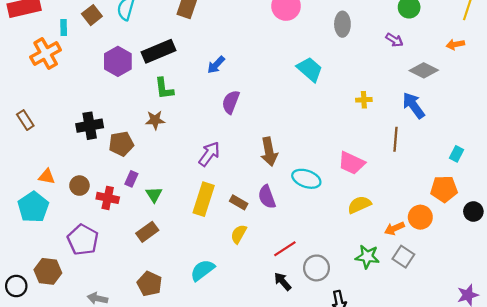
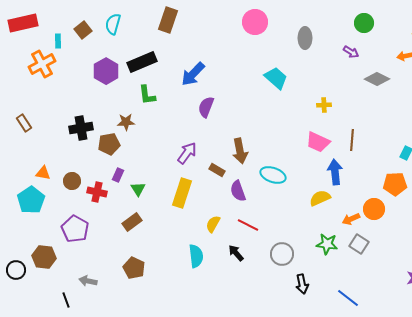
blue arrow: (216, 65) -> (193, 74), size x1.5
blue arrow: (414, 105) -> (335, 172), moved, turned 30
brown star: (155, 120) -> (126, 122), moved
pink trapezoid: (351, 163) -> (318, 142), moved
brown rectangle: (239, 202) -> (217, 170), moved
red line: (285, 249) -> (248, 225), moved, turned 60
cyan semicircle: (202, 270) -> (196, 256), moved, turned 120
black arrow: (283, 281) -> (236, 253), moved

